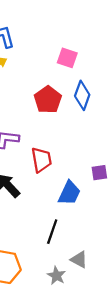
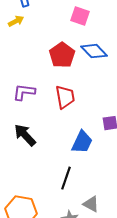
blue diamond: (82, 95) -> (94, 51), turned -64
red trapezoid: (41, 160) -> (65, 97), moved

